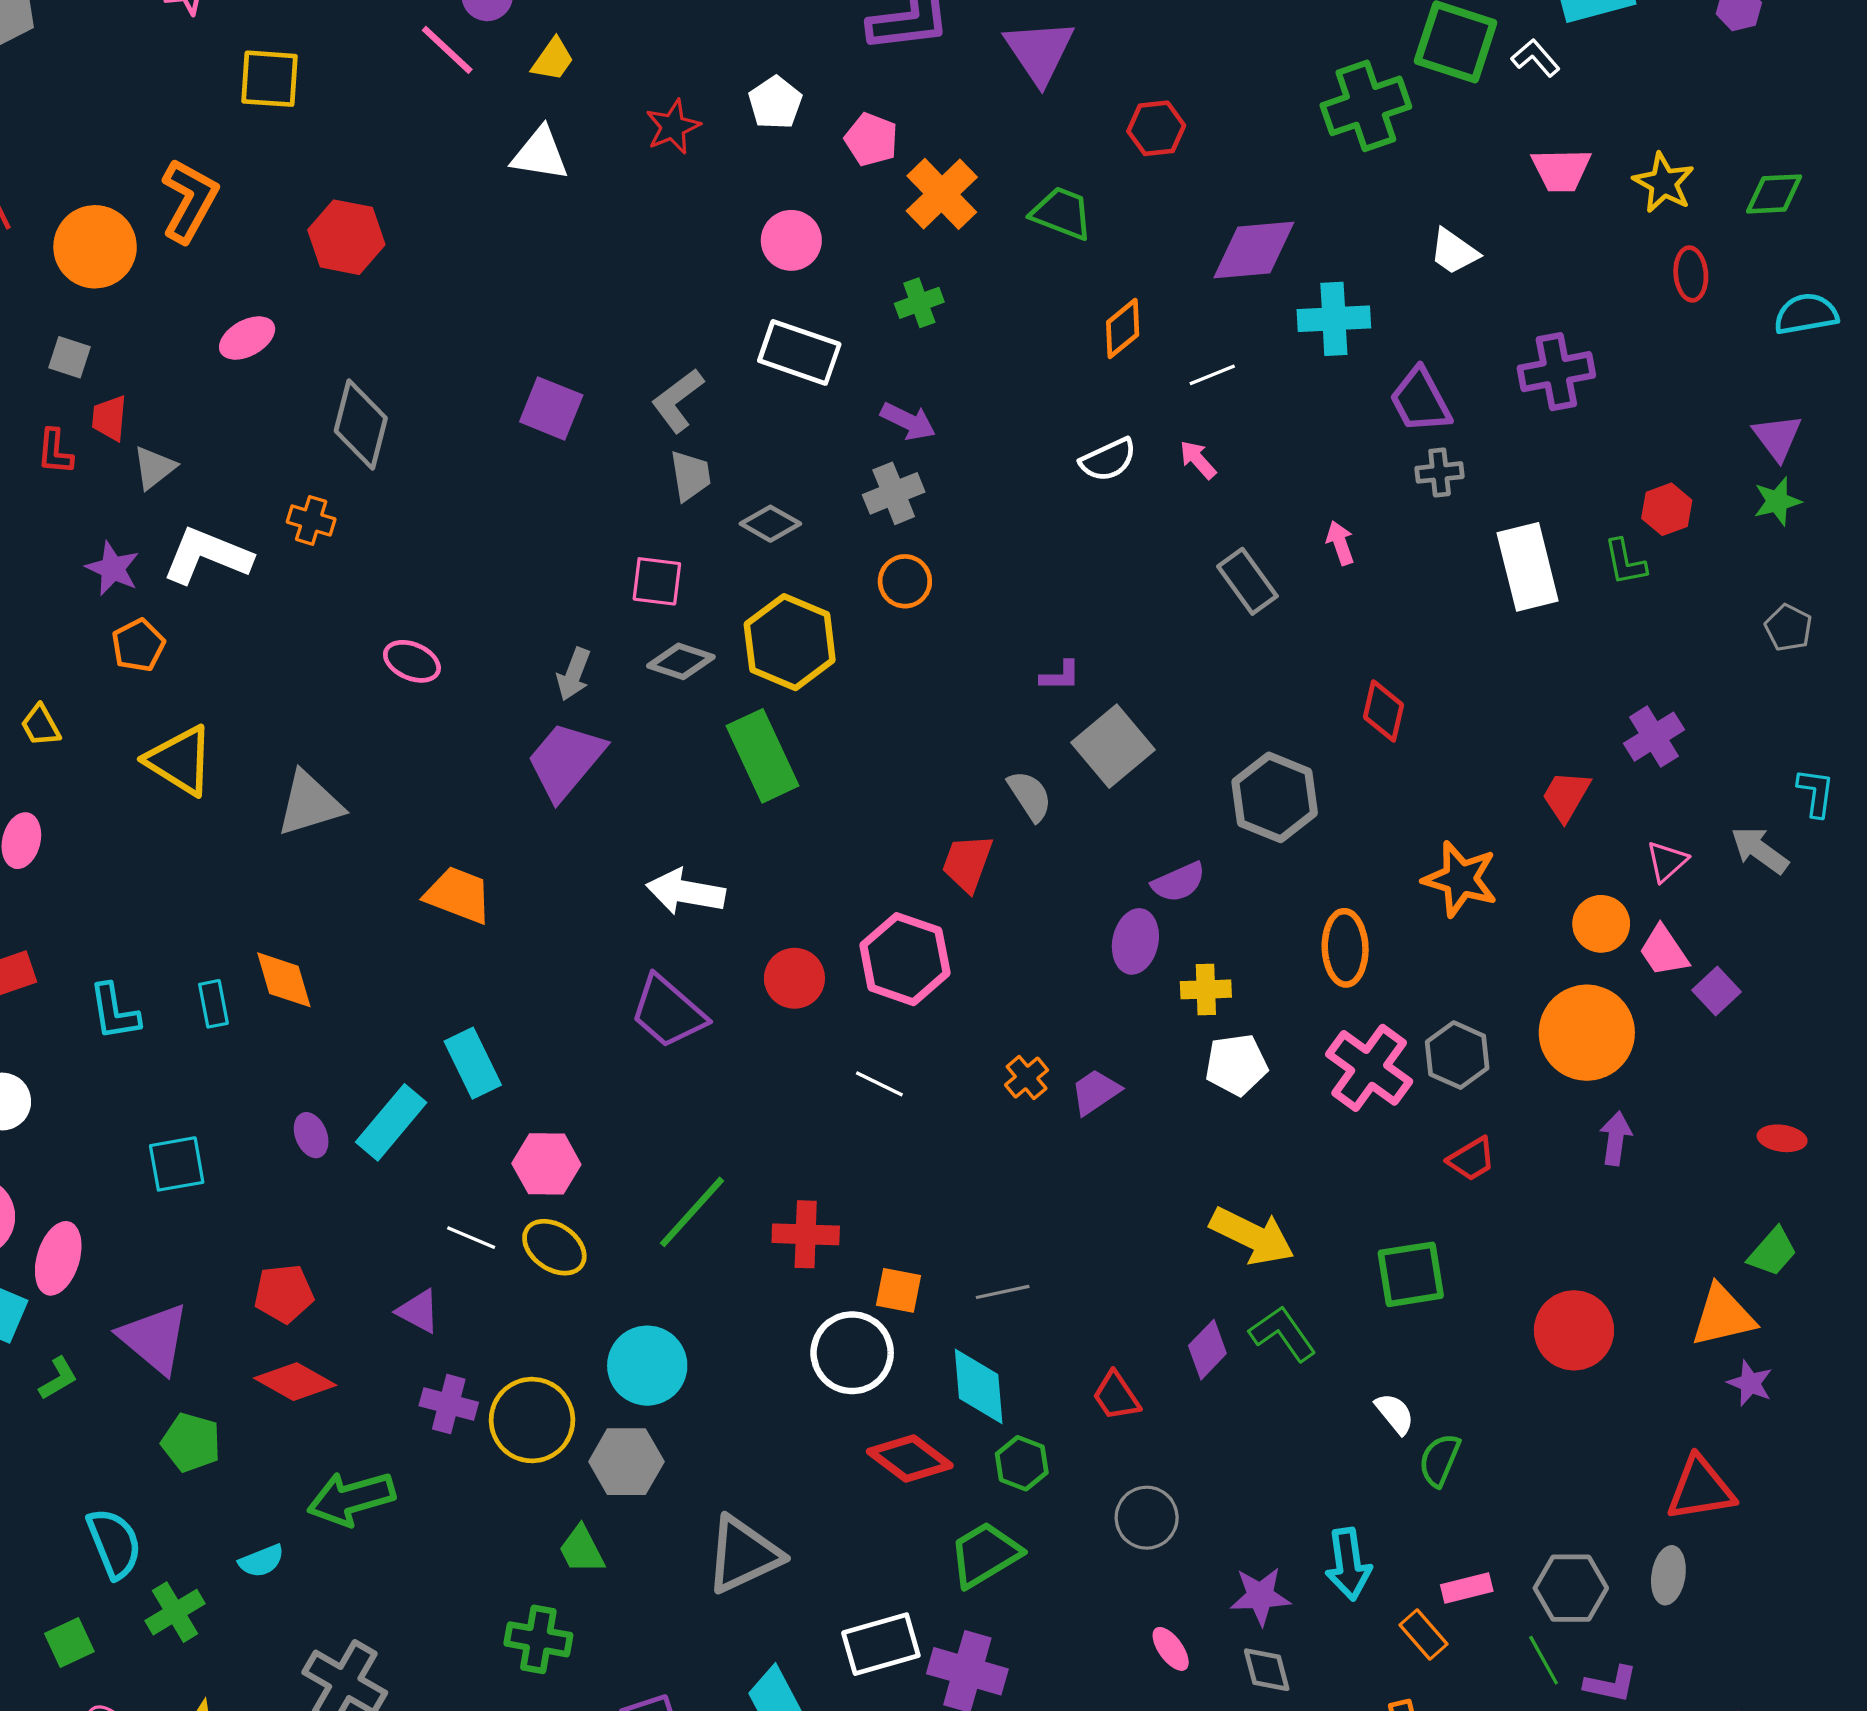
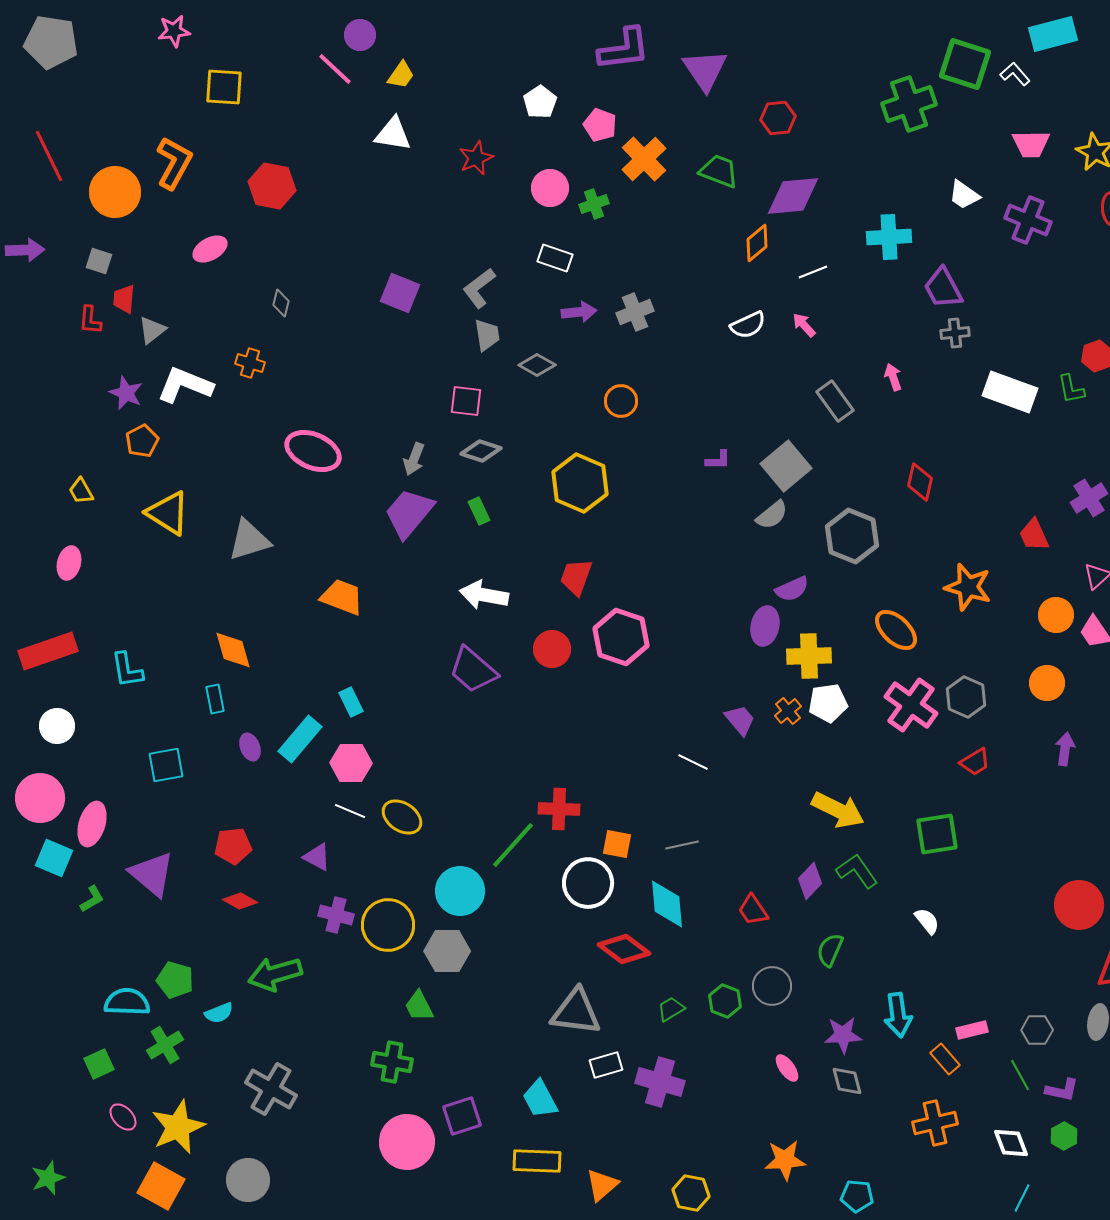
red star: (673, 127) -> (476, 158), moved
purple diamond: (1254, 250) -> (793, 196), moved
green cross: (919, 303) -> (594, 204), moved
white rectangle: (799, 352) -> (555, 258), size x0.7
purple cross: (1556, 372) -> (1028, 220), moved, turned 33
purple arrow: (908, 421) -> (579, 312), moved, turned -32
gray diamond: (361, 424) -> (281, 303), size x0.5
gray cross: (894, 493) -> (635, 312), moved
white rectangle: (1528, 567) -> (1010, 392), turned -56
yellow hexagon: (790, 642) -> (580, 483), moved
pink ellipse: (412, 661) -> (313, 451), size x1.6
gray square: (1113, 746) -> (786, 466), moved
green rectangle: (762, 756) -> (479, 511), moved, size x0.5
gray semicircle: (1030, 796) -> (772, 515), moved, turned 84
red trapezoid: (1566, 796) -> (1034, 535), turned -54
red trapezoid: (967, 863) -> (576, 577), moved
orange ellipse: (1345, 948) -> (896, 630), turned -45
yellow cross: (1206, 989) -> (809, 656), size x1.4
cyan rectangle: (213, 1004) -> (215, 699), moved
orange circle: (1587, 1033) -> (1047, 683), size x0.6
cyan rectangle: (473, 1063) -> (351, 702), size x0.7
orange cross: (1027, 1077) -> (788, 711), moved
white line: (879, 1084) -> (693, 762), moved
purple trapezoid: (1095, 1092) -> (740, 720), turned 84
pink hexagon: (546, 1164) -> (351, 763), moved
green line: (692, 1212) -> (513, 845), moved
red circle: (1574, 1330) -> (1079, 905), moved
red diamond: (295, 1382) -> (240, 901), size x0.7
green pentagon: (191, 1442) -> (175, 980), moved
green semicircle: (1440, 1460) -> (830, 950), moved
green hexagon: (1022, 1463) -> (725, 1001), moved
cyan semicircle: (114, 1543) -> (127, 1002), turned -66
gray triangle: (743, 1554) -> (576, 1012), moved, turned 32
green trapezoid: (985, 1554) -> (671, 1009), size x0.6
gray hexagon: (1571, 1588) -> (1037, 1030), size x0.7
white rectangle: (881, 1644) -> (606, 1065), size x0.7

